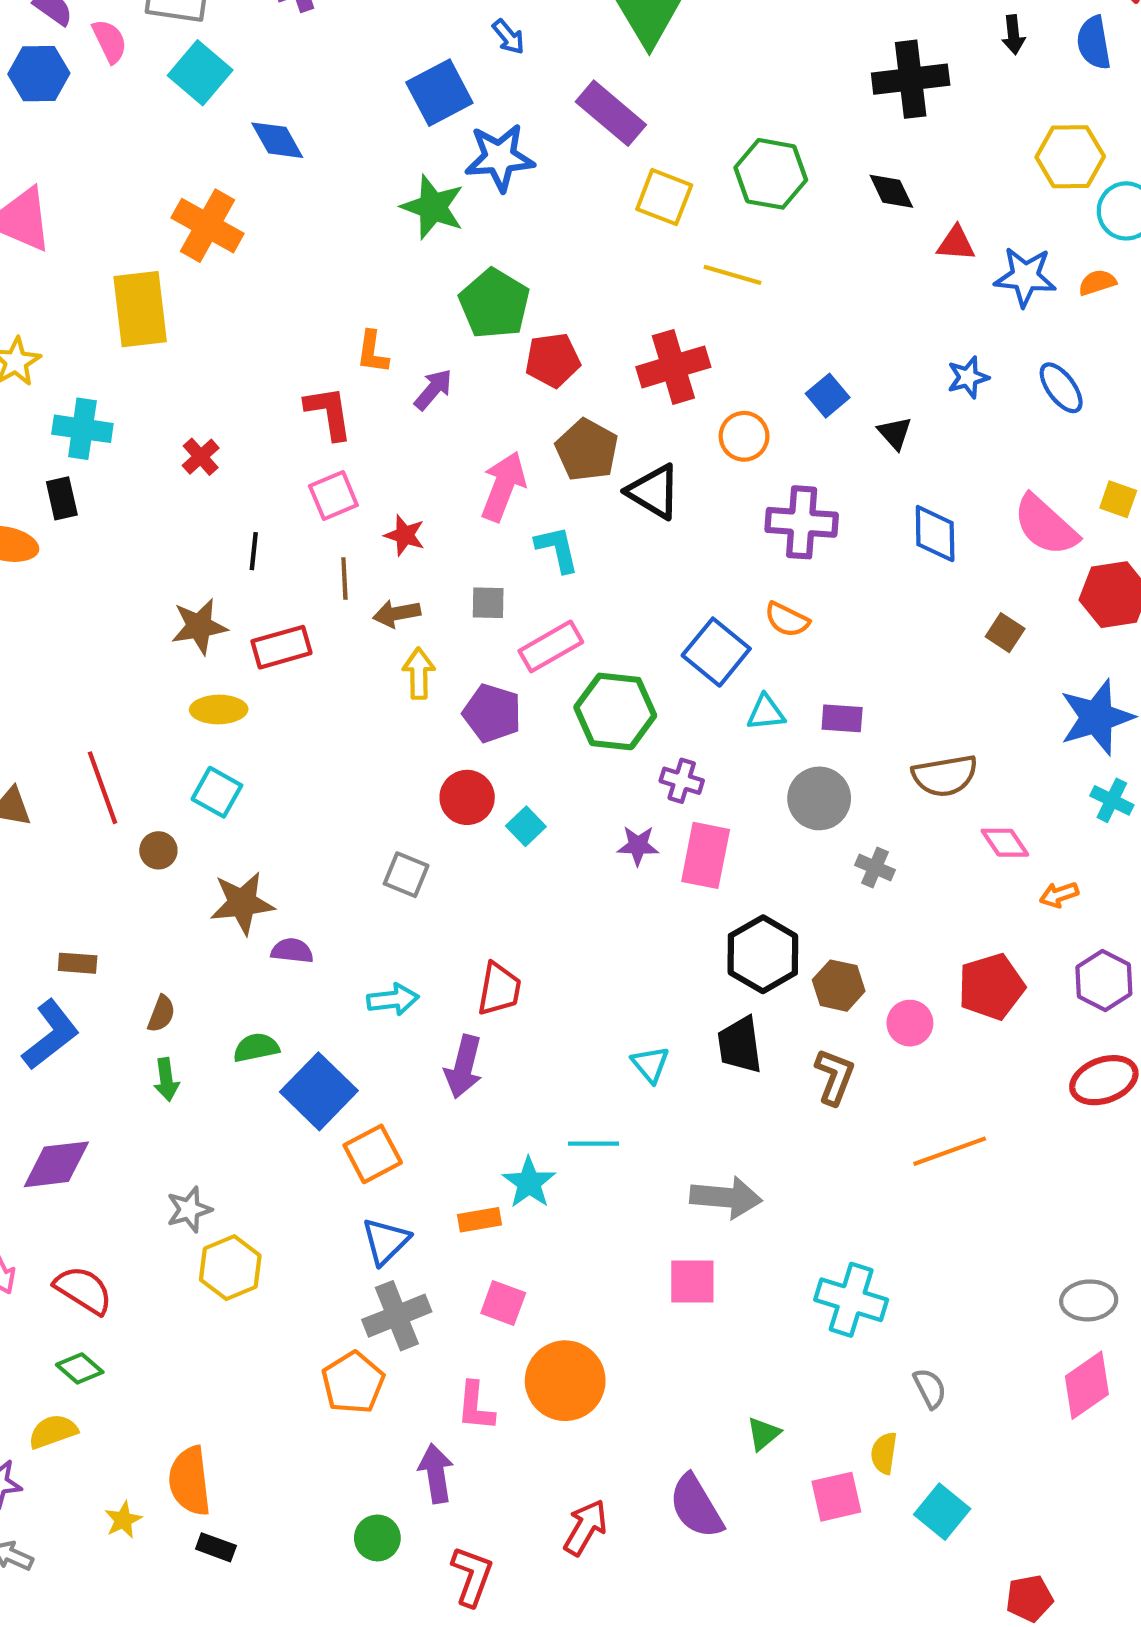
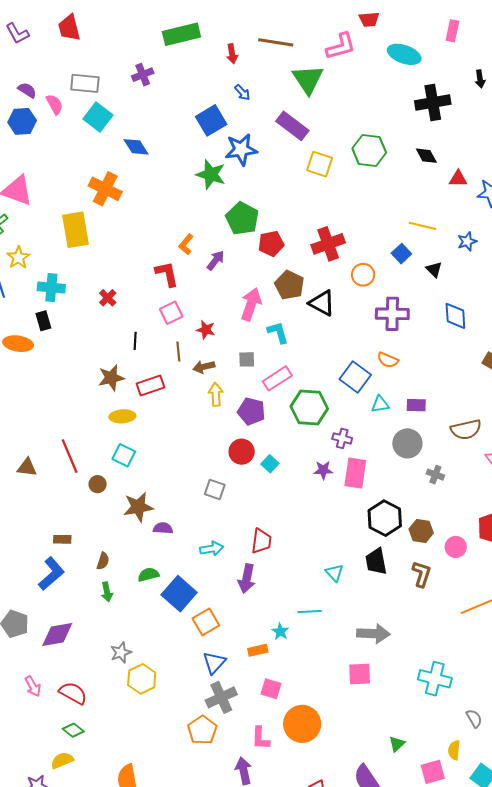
yellow line: (733, 275) -> (423, 226), moved
orange L-shape: (372, 352) -> (186, 244), turned 35
cyan star: (529, 1183) -> (280, 632), size x0.7

